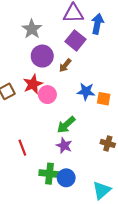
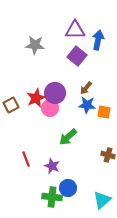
gray star: (32, 29) -> (35, 45), turned -30
purple circle: (42, 56) -> (55, 93), moved
brown arrow: (65, 65) -> (86, 88), moved
purple star: (64, 146) -> (52, 166), moved
green cross: (50, 174) -> (52, 197), moved

